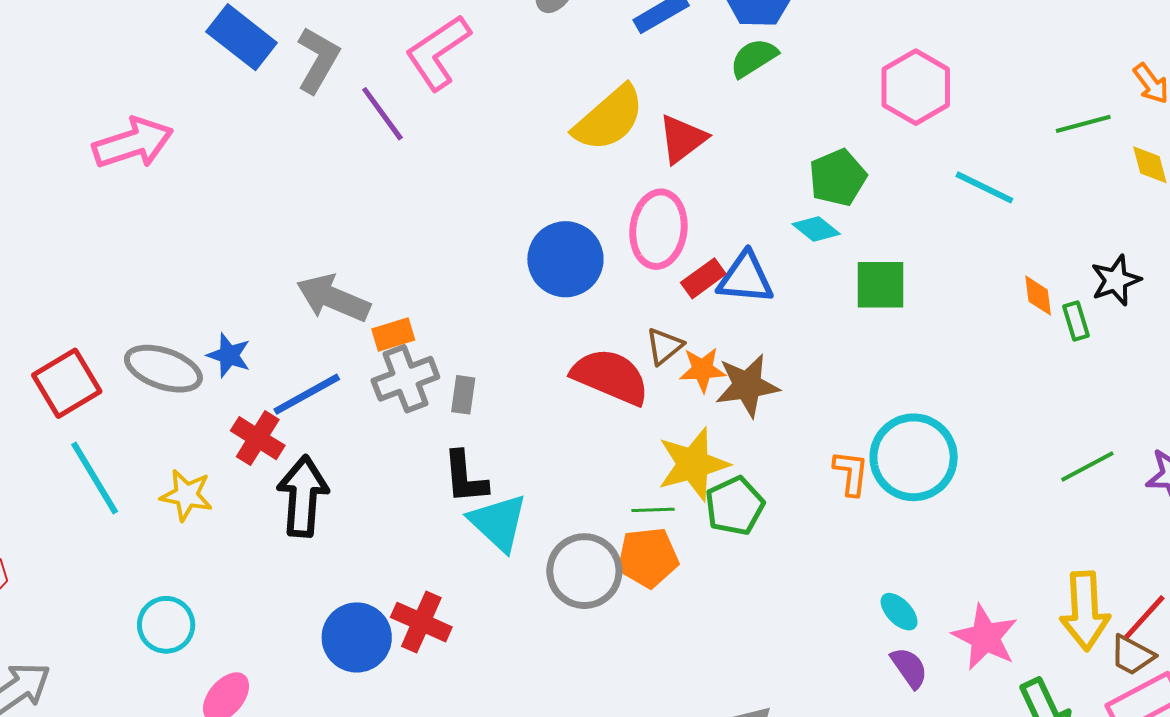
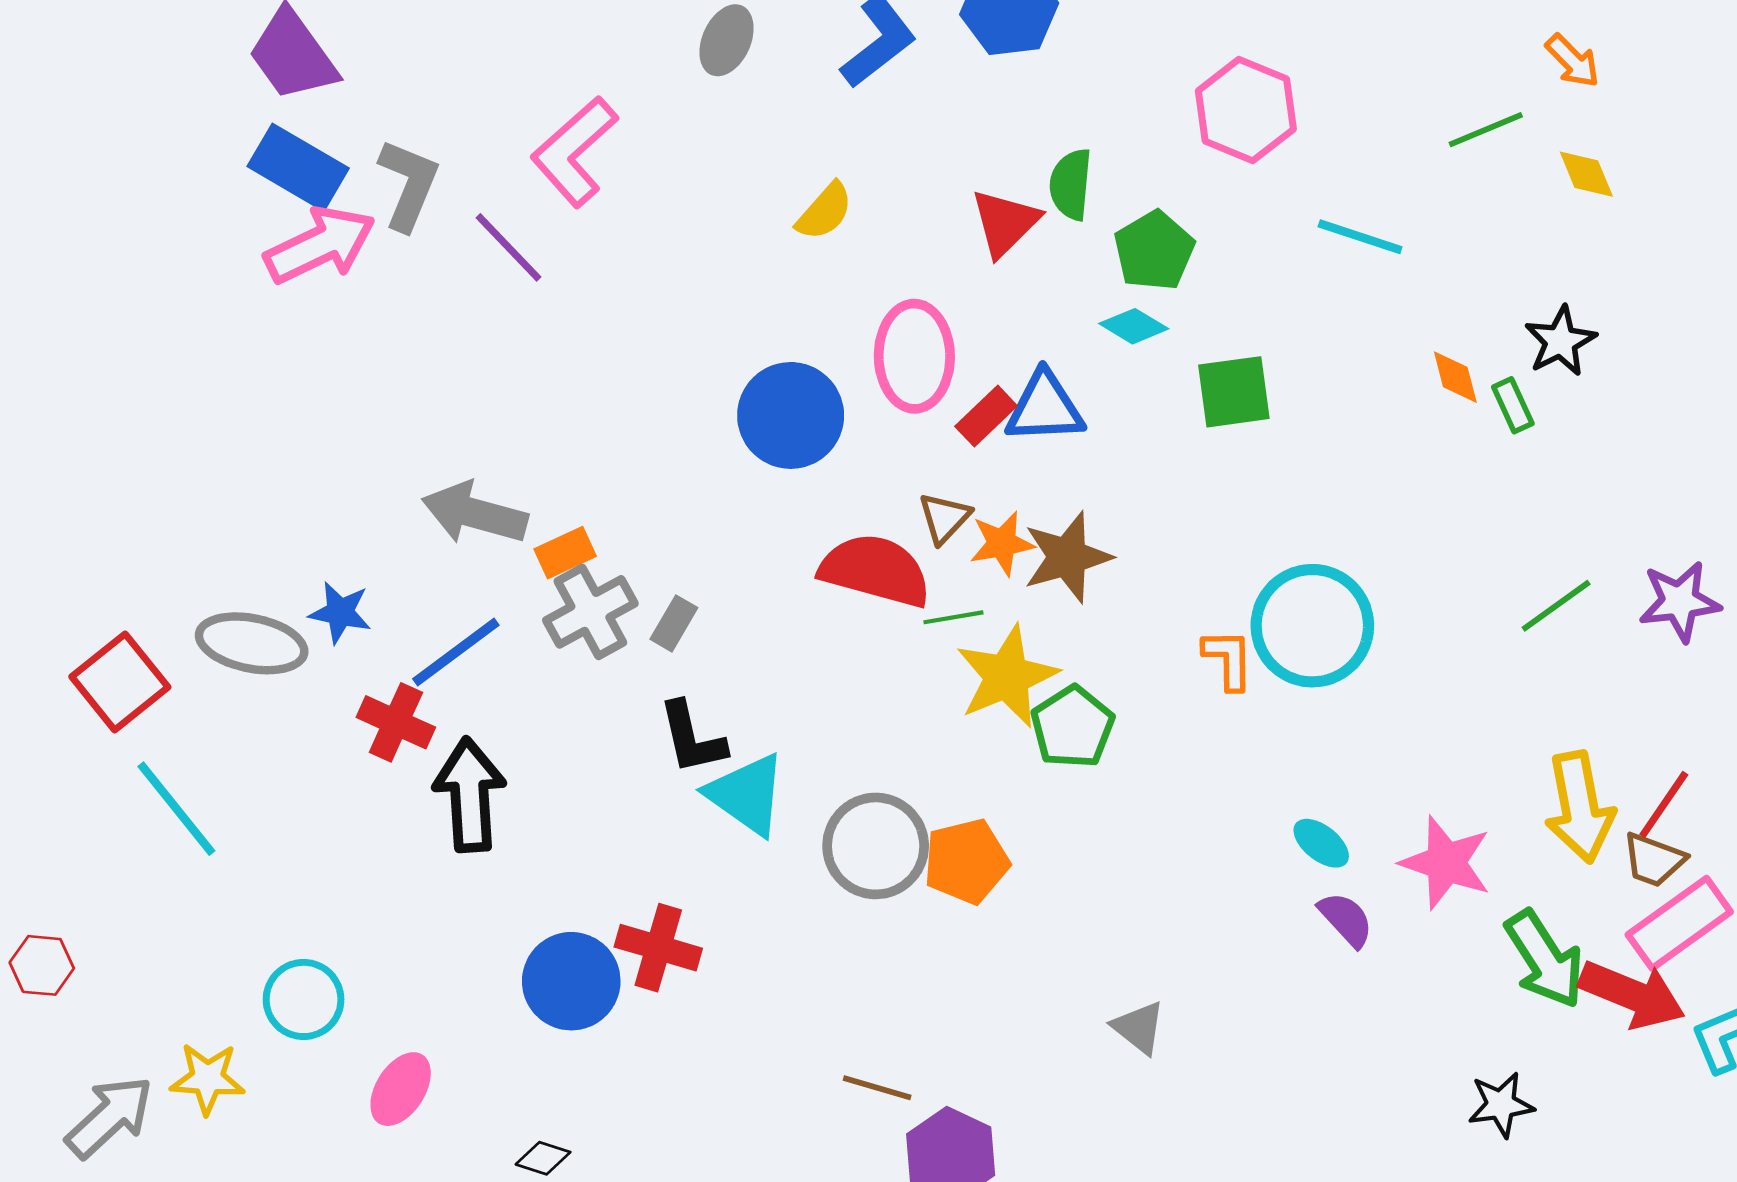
green semicircle: (754, 58) -> (1071, 184), moved, turned -45
yellow semicircle: (609, 118) -> (825, 211), size x0.6
red triangle: (682, 139) -> (1005, 223), moved
pink arrow: (133, 143) -> (320, 245), moved
gray rectangle: (463, 395) -> (674, 623), turned 30
yellow star: (186, 495) -> (207, 1079), moved
green line: (653, 510) -> (953, 617), moved
orange pentagon: (648, 558) -> (966, 861), moved

